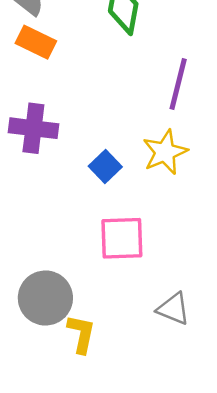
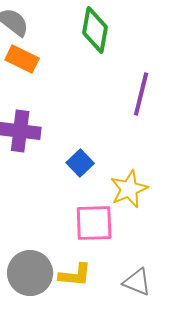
yellow star: (165, 152) -> (129, 189), moved
yellow L-shape: (81, 334) -> (75, 275), moved, turned 84

